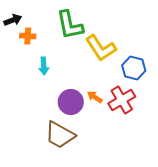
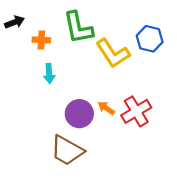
orange cross: (28, 36) -> (41, 40), moved
blue hexagon: (134, 68) -> (150, 39), moved

